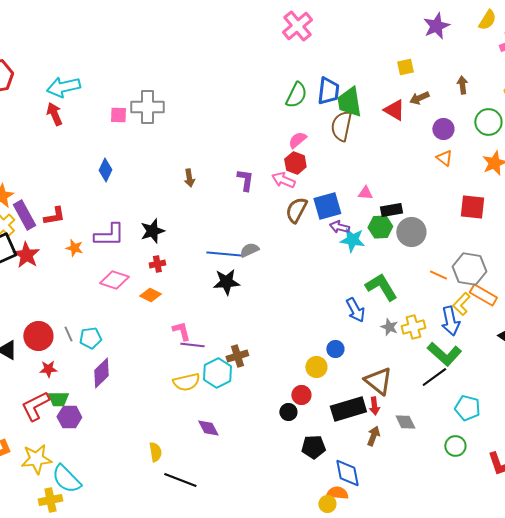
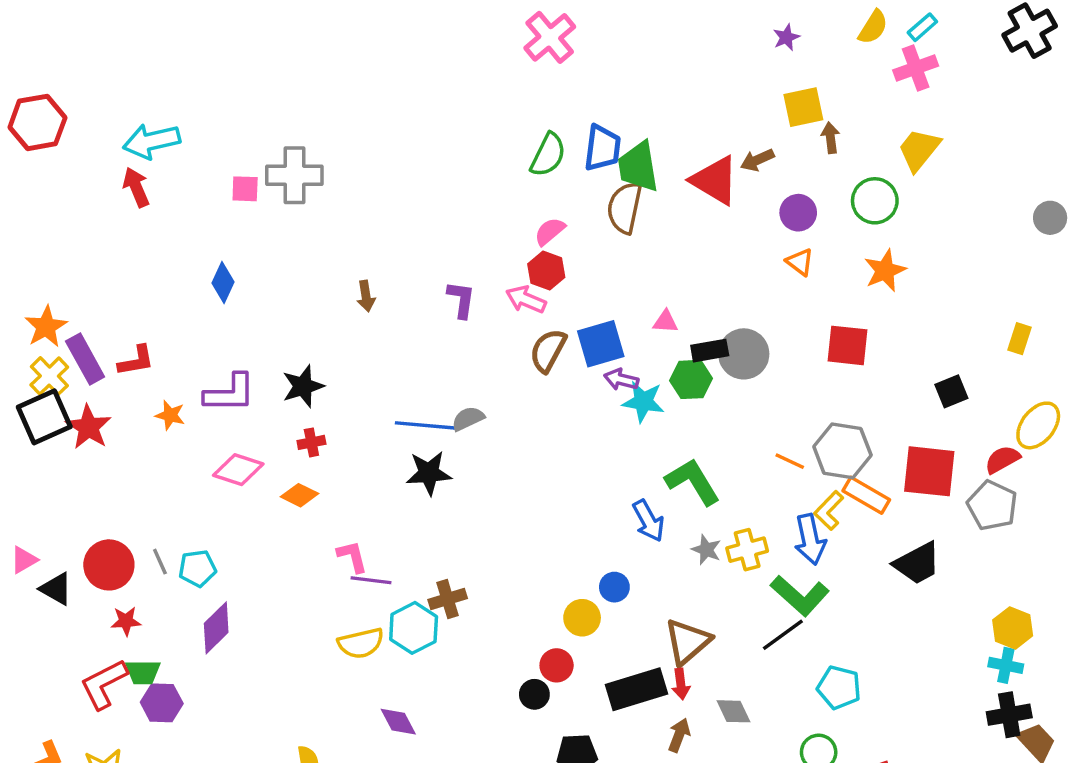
purple star: (436, 26) -> (786, 37), size x0.6
yellow square: (405, 67) -> (803, 107), moved, size x1.4
red triangle: (394, 110) -> (715, 180), size x1.4
gray circle: (411, 232) -> (744, 354), moved
brown triangle: (378, 381) -> (688, 642), turned 40

